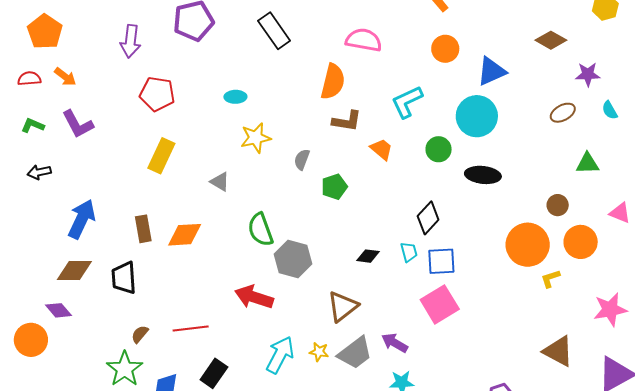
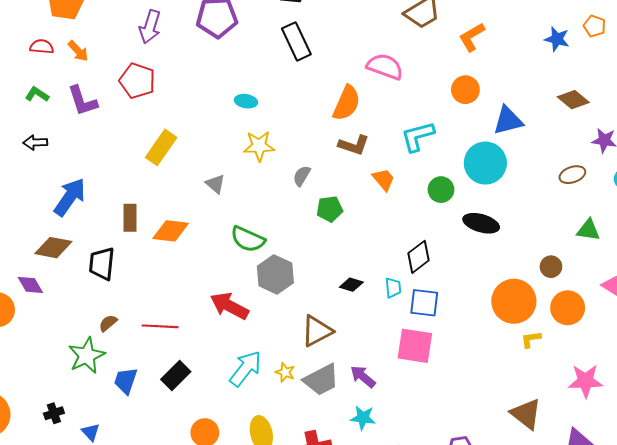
red pentagon: (157, 94) -> (137, 81), moved
green semicircle: (260, 230) -> (248, 239), turned -56
pink square: (440, 304) -> (415, 346), turned 30

